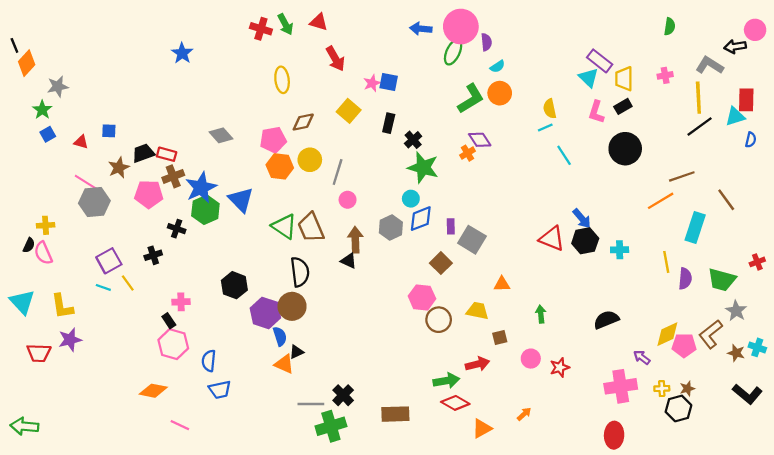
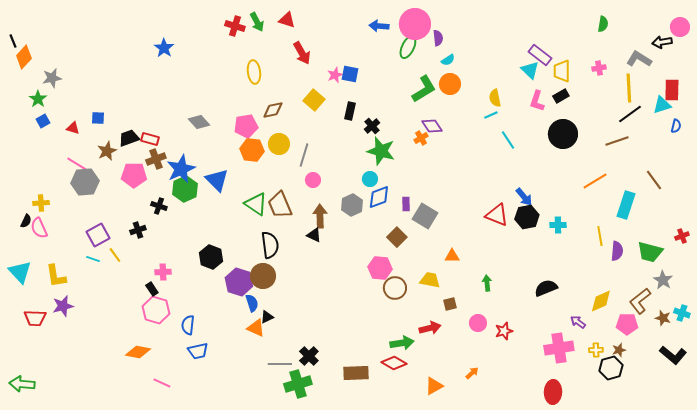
brown line: (682, 176) -> (617, 141), moved
pink pentagon: (684, 345) -> (627, 324), moved
red diamond: (455, 403) -> (394, 363), moved

